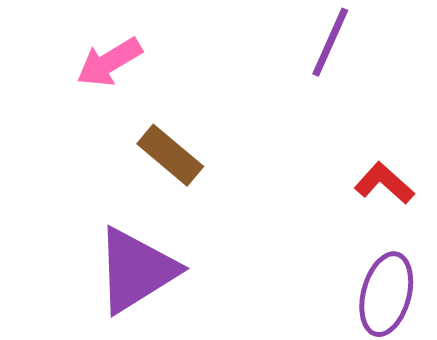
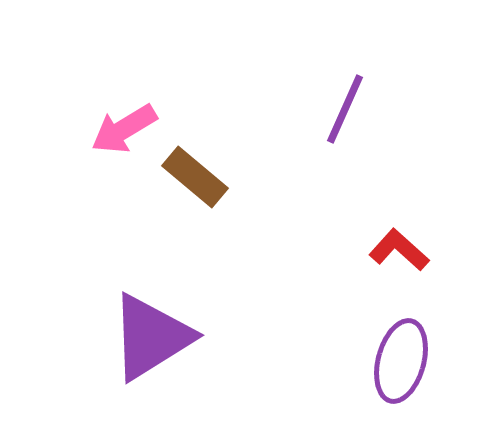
brown rectangle: (170, 155) -> (195, 177), moved

